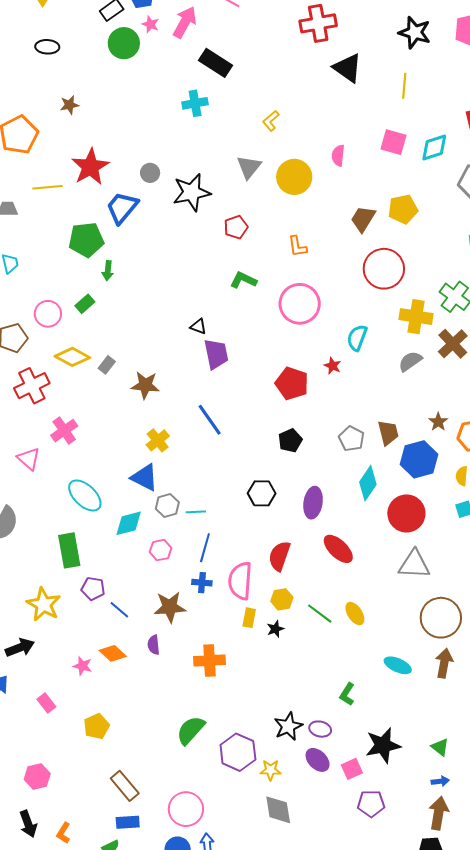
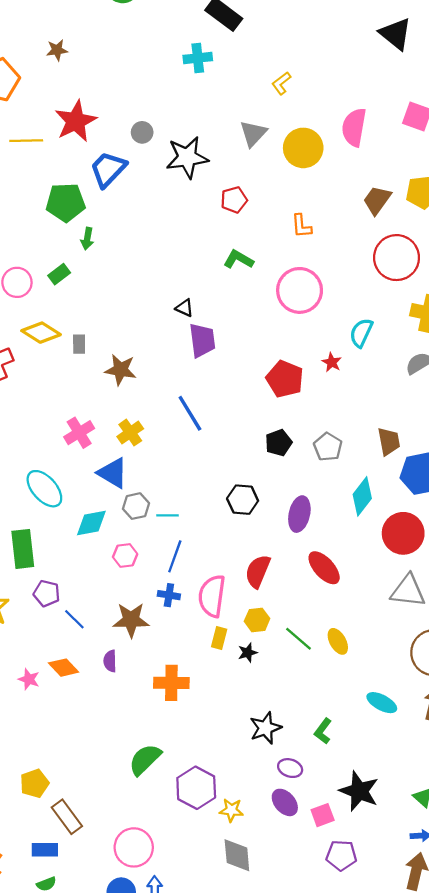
black triangle: (348, 68) -> (396, 34), moved
pink semicircle: (338, 156) -> (354, 127), size x1.6
gray rectangle: (107, 365) -> (79, 344), turned -42
pink cross: (64, 431) -> (79, 433), moved
gray pentagon: (352, 439) -> (328, 447), moved
yellow pentagon: (97, 726) -> (35, 783), moved
black star: (288, 726) -> (266, 728), moved
black star: (383, 745) -> (359, 791), turned 30
blue rectangle: (128, 822) -> (45, 850), moved

